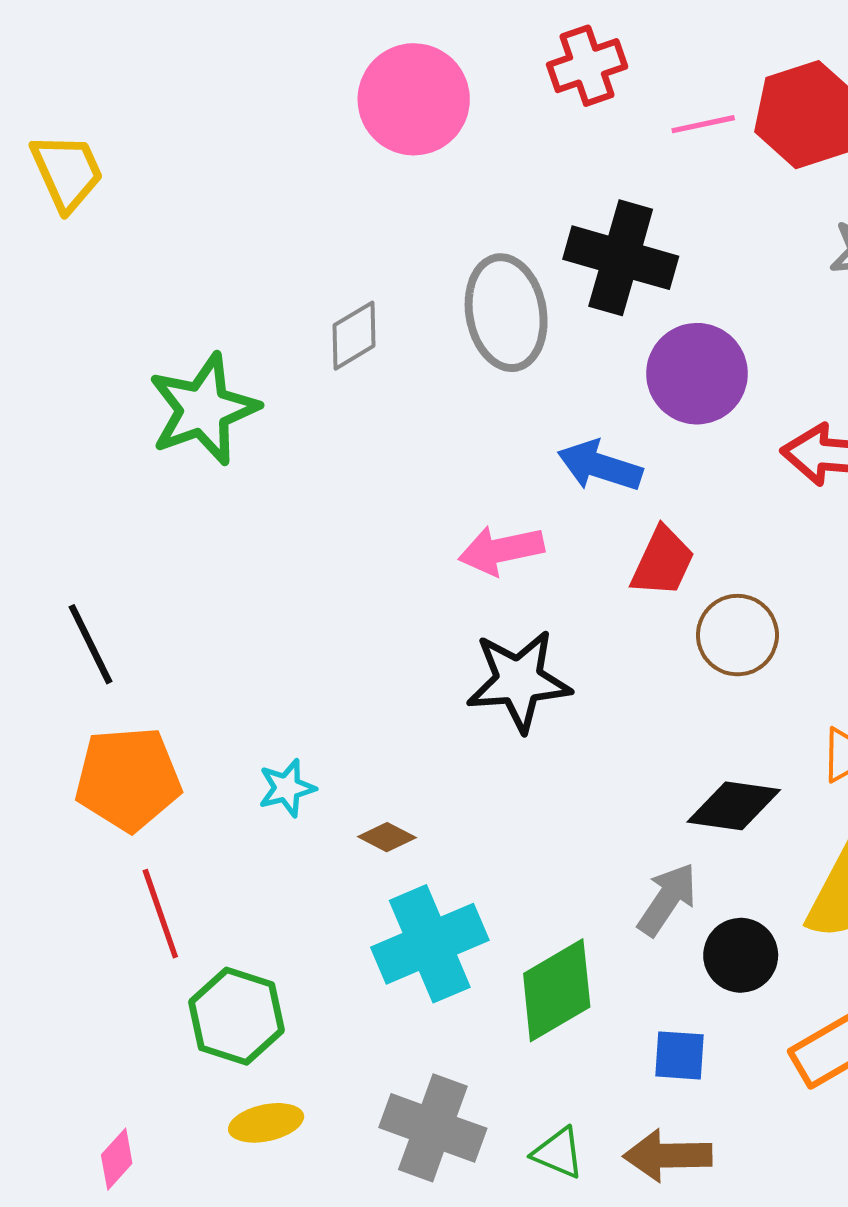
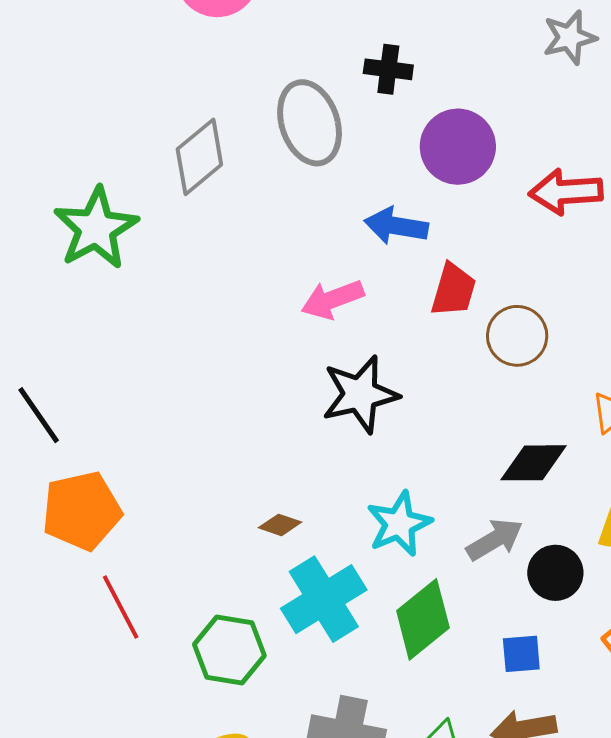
black cross: (621, 258) -> (388, 69), size x0.6
gray diamond: (354, 336) -> (199, 157), size x1.4
cyan star: (287, 788) -> (399, 524), moved, size x1.5
gray arrow: (667, 899) -> (495, 540), turned 34
green hexagon: (237, 1016) -> (229, 650), moved

